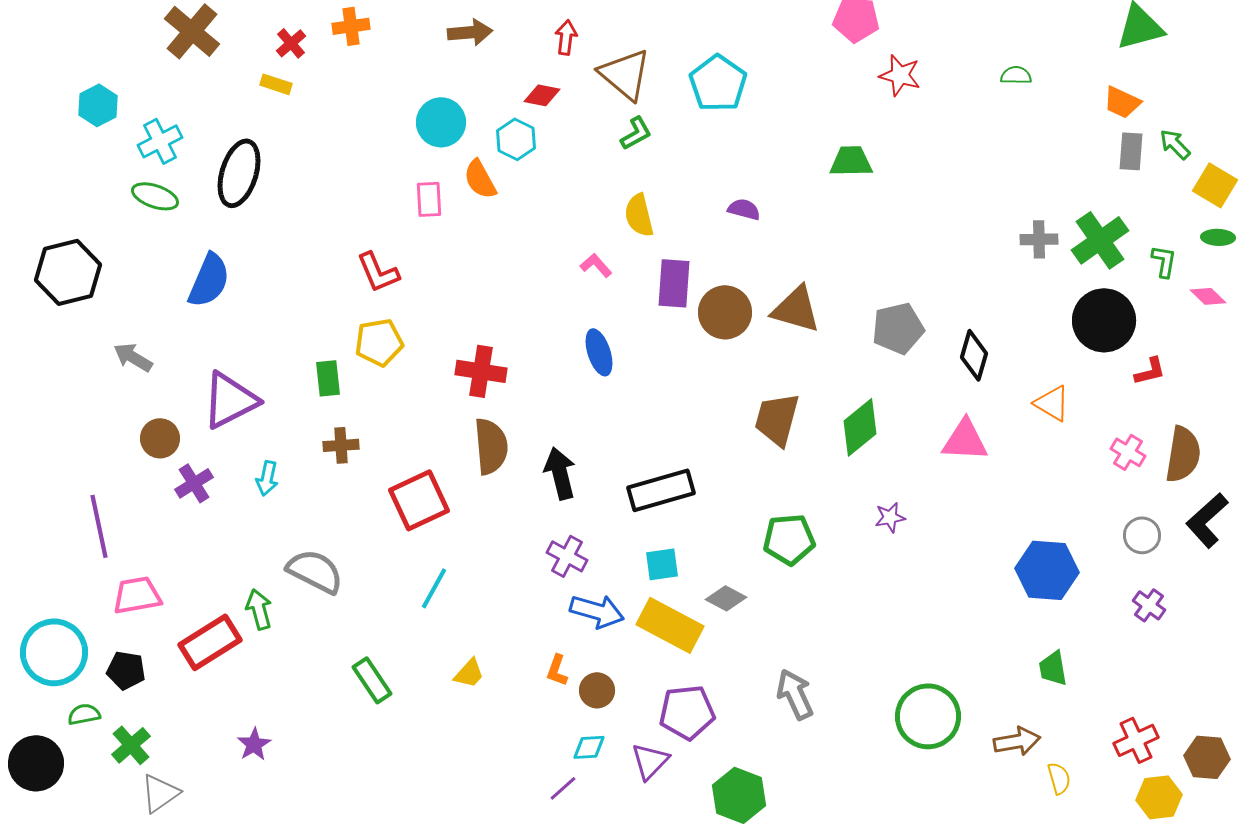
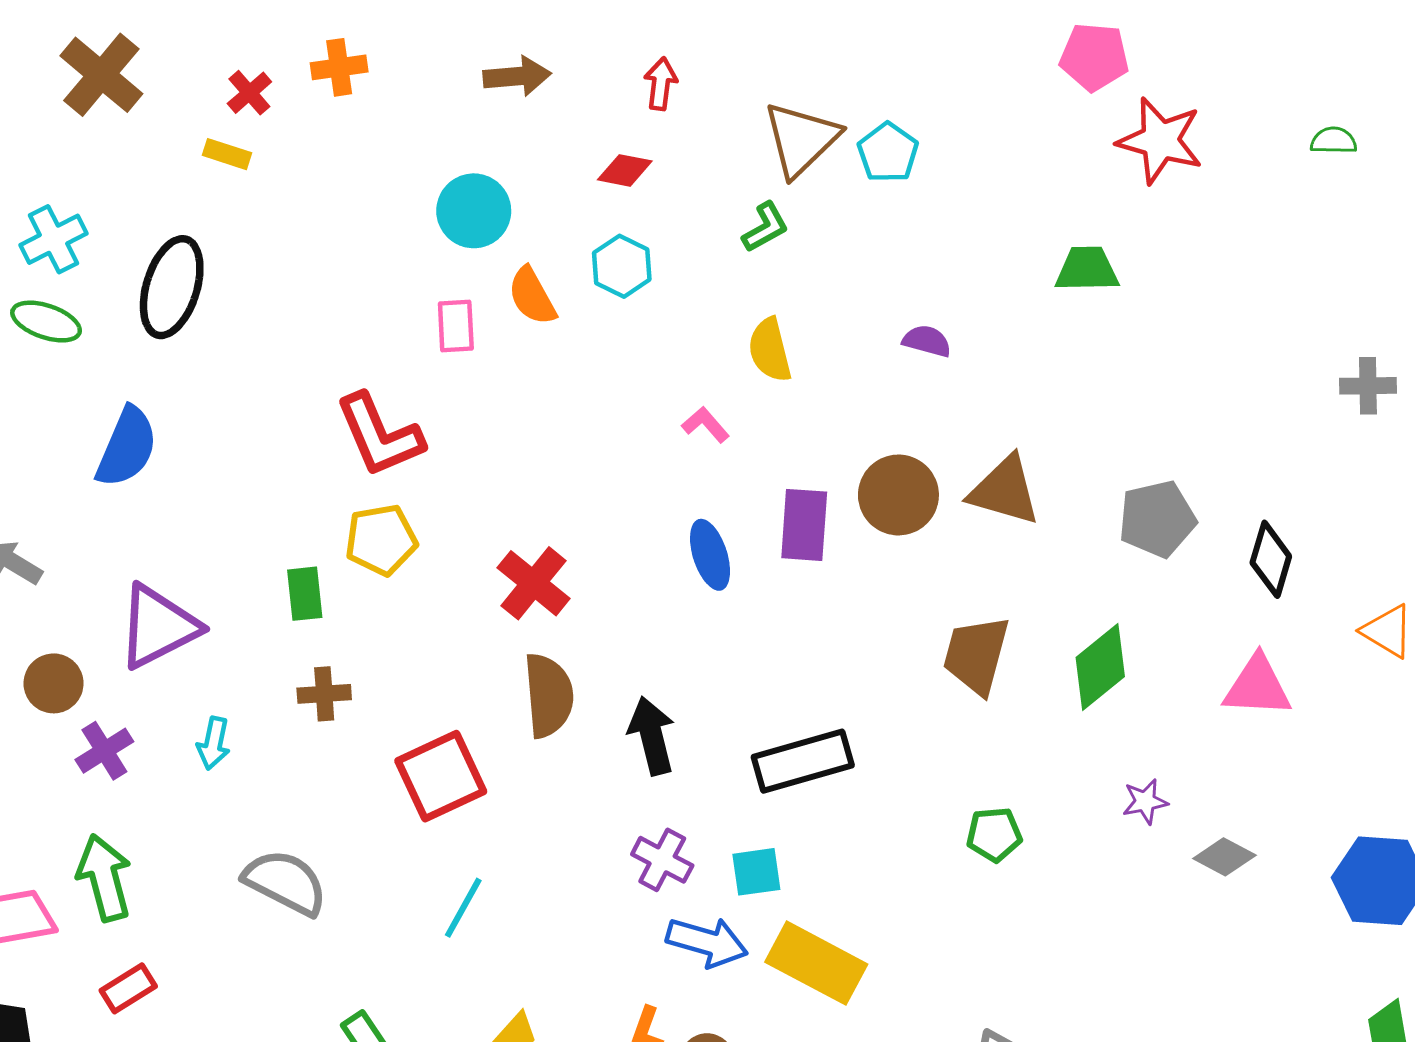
brown triangle: (625, 74) -> (801, 139), moved, turned 36
red star: (900, 75) -> (1160, 141), size x1.4
cyan pentagon: (718, 83) -> (888, 153), size x0.7
cyan hexagon: (516, 139) -> (622, 266), moved
red L-shape: (378, 272) -> (380, 435), size x1.4
purple rectangle: (674, 283) -> (804, 525), moved
red cross: (481, 371) -> (534, 583), turned 30
green pentagon: (789, 539) -> (994, 834), size x0.7
cyan square: (662, 564) -> (756, 872), moved
gray diamond: (726, 598) -> (1224, 857), moved
green arrow: (259, 609) -> (104, 878), moved, size x1.4
red rectangle: (210, 642) -> (128, 988), size x0.6

